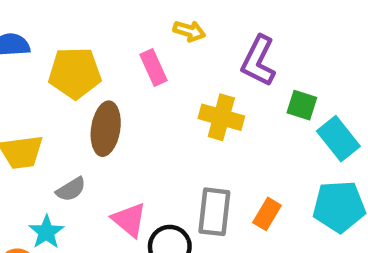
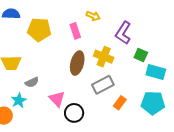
brown ellipse: (106, 129) -> (77, 63), moved
cyan rectangle: (338, 139) -> (156, 72), turned -42
gray rectangle: (214, 212) -> (103, 85), moved, turned 50

